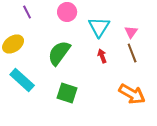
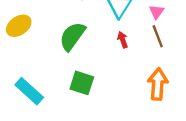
cyan rectangle: (22, 80) -> (29, 91), moved
orange arrow: (132, 94) -> (158, 84), turned -116

